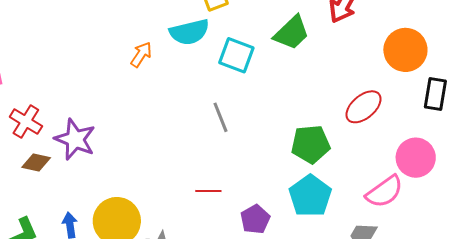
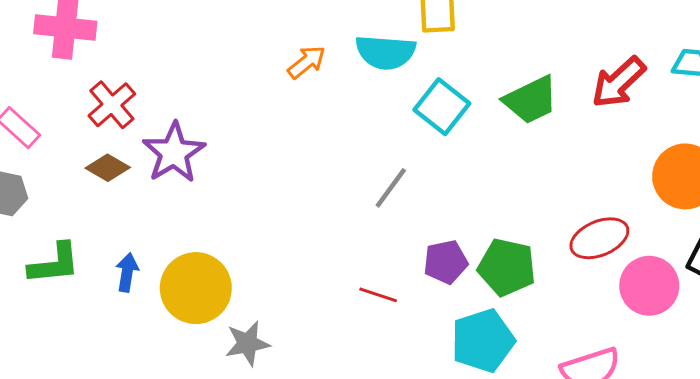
gray line: (220, 117) -> (391, 188), turned 40
pink circle: (416, 158) -> (649, 286), moved
red line: (208, 191) -> (378, 295), moved
purple pentagon: (255, 219) -> (446, 262), moved

